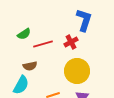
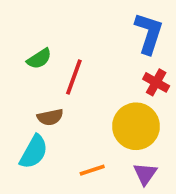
red cross: (71, 42) -> (156, 82), moved, turned -32
red line: (43, 44) -> (74, 77), turned -54

